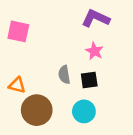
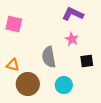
gray semicircle: (64, 75) -> (49, 57), size x1.5
black square: (89, 80) -> (87, 61), moved

